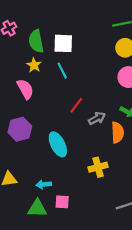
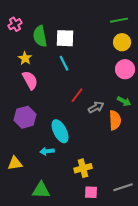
yellow star: (34, 65) -> (25, 58), moved
yellow cross: (98, 167) -> (83, 168), moved
cyan arrow: (44, 185) -> (47, 151), moved
pink square: (62, 202) -> (91, 192), moved

